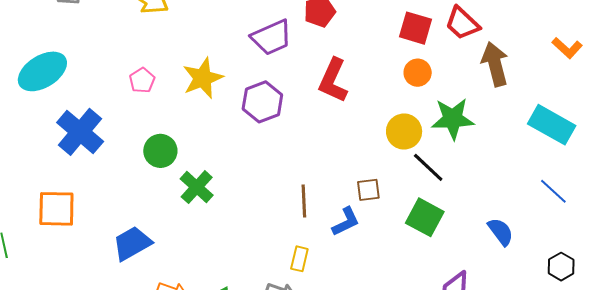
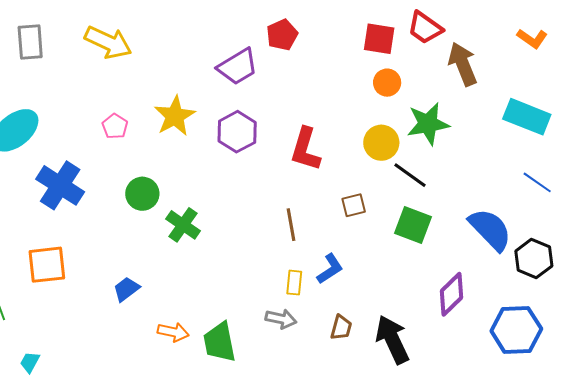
red L-shape: (333, 80) -> (305, 149), moved
blue L-shape: (346, 222) -> (330, 269), moved
blue semicircle: (501, 232) -> (490, 229), size x1.6
blue trapezoid: (132, 243) -> (126, 289), size x0.7
black hexagon: (561, 267) -> (534, 259), moved, size x1.4

